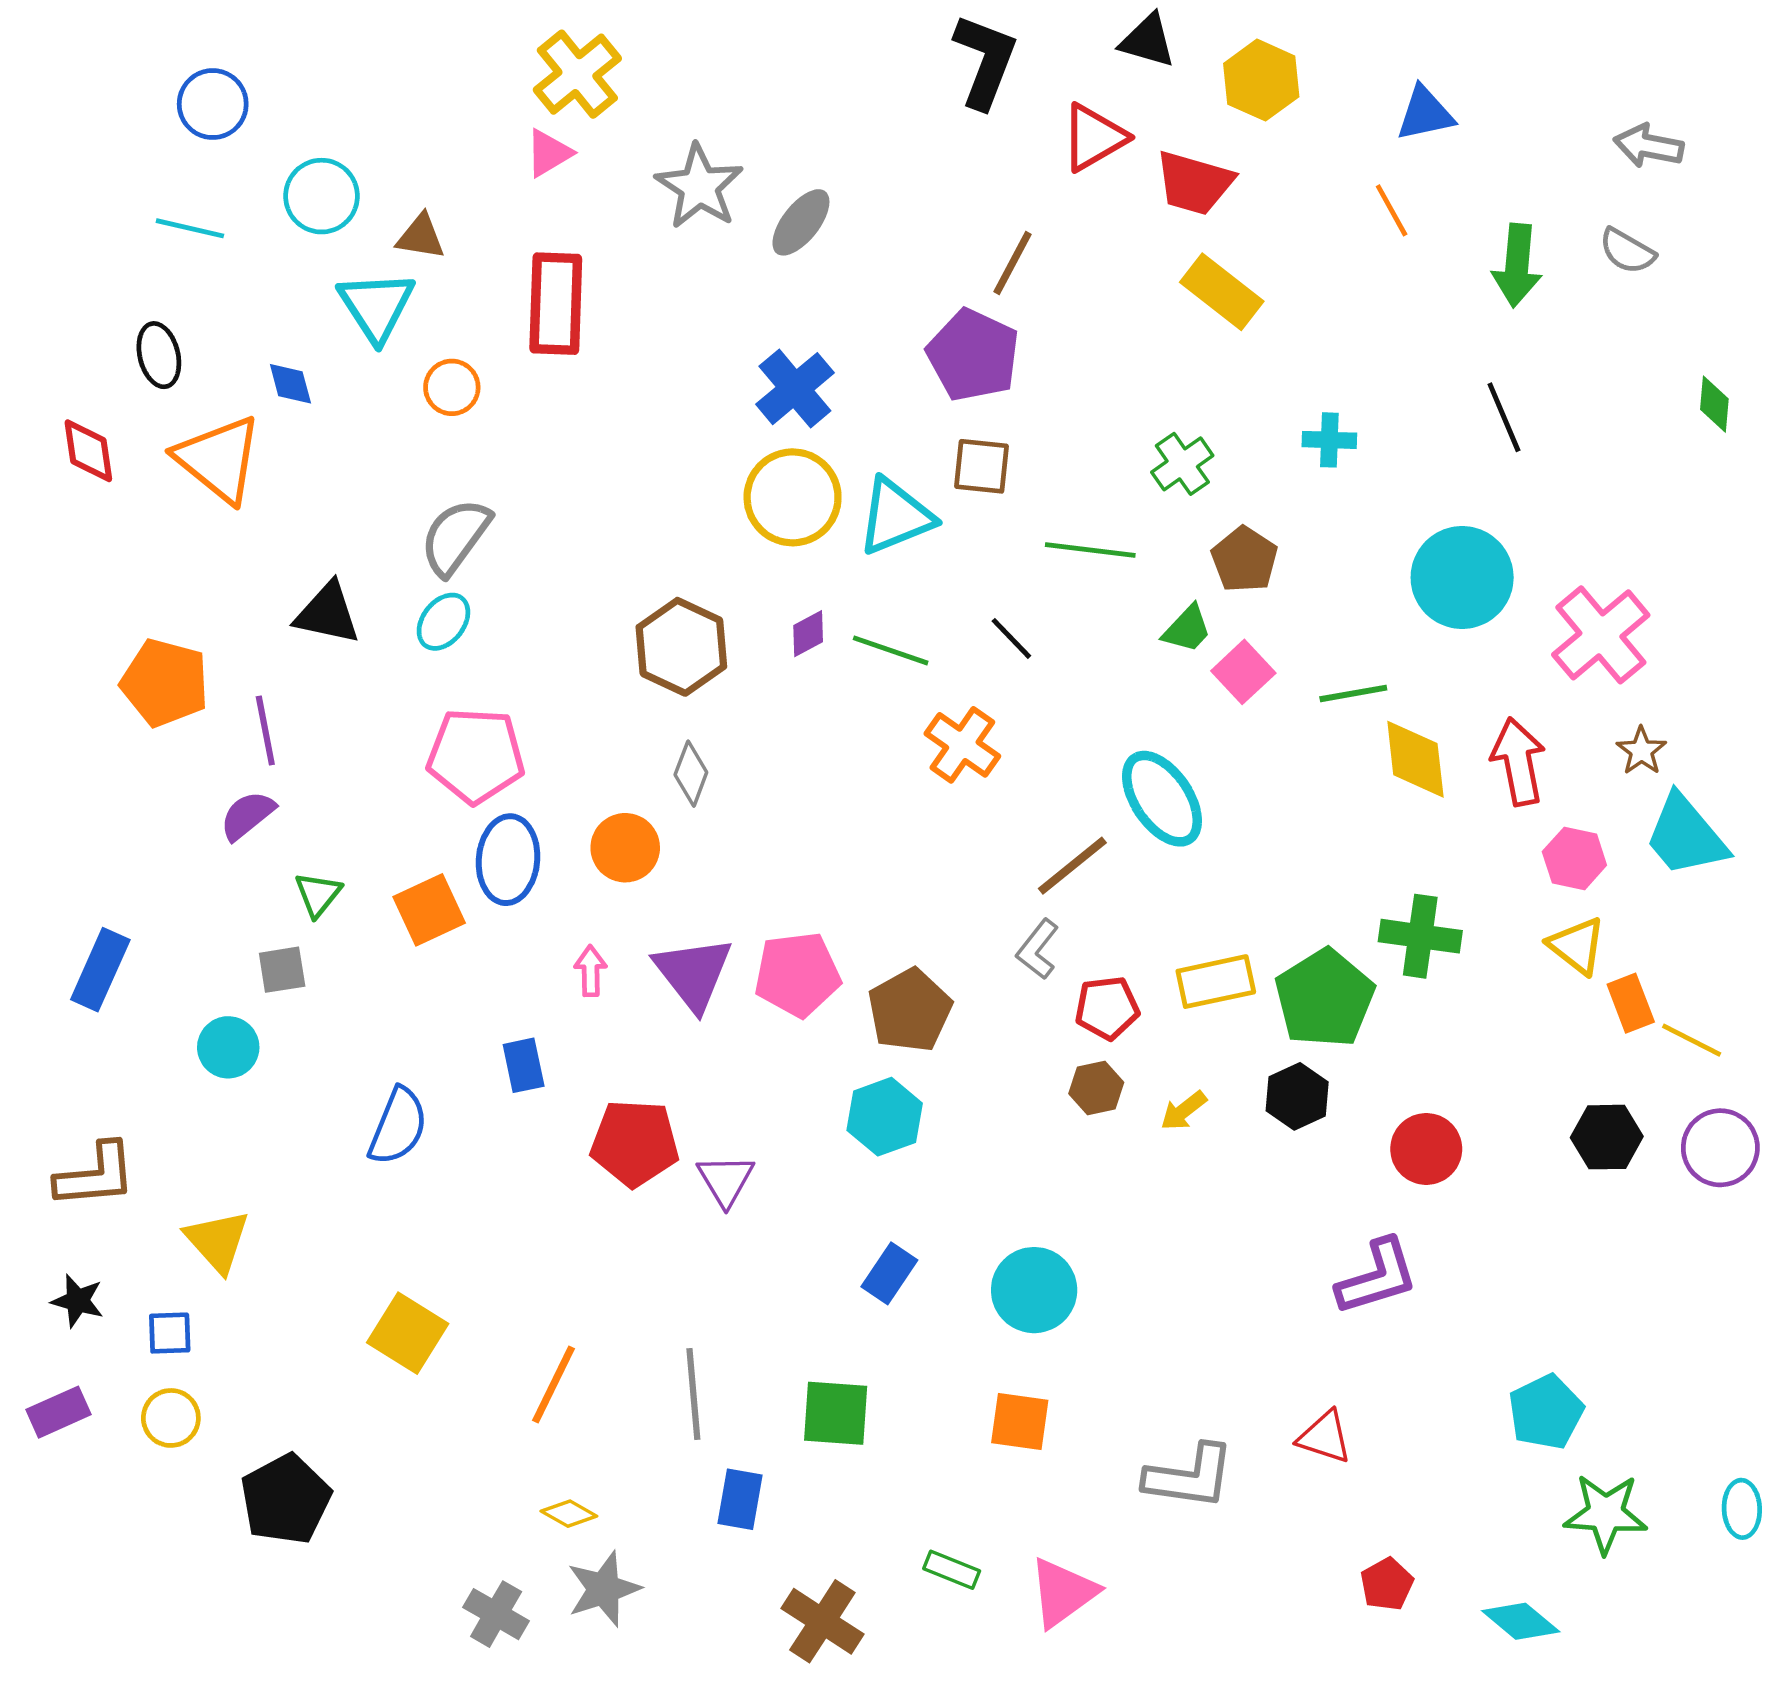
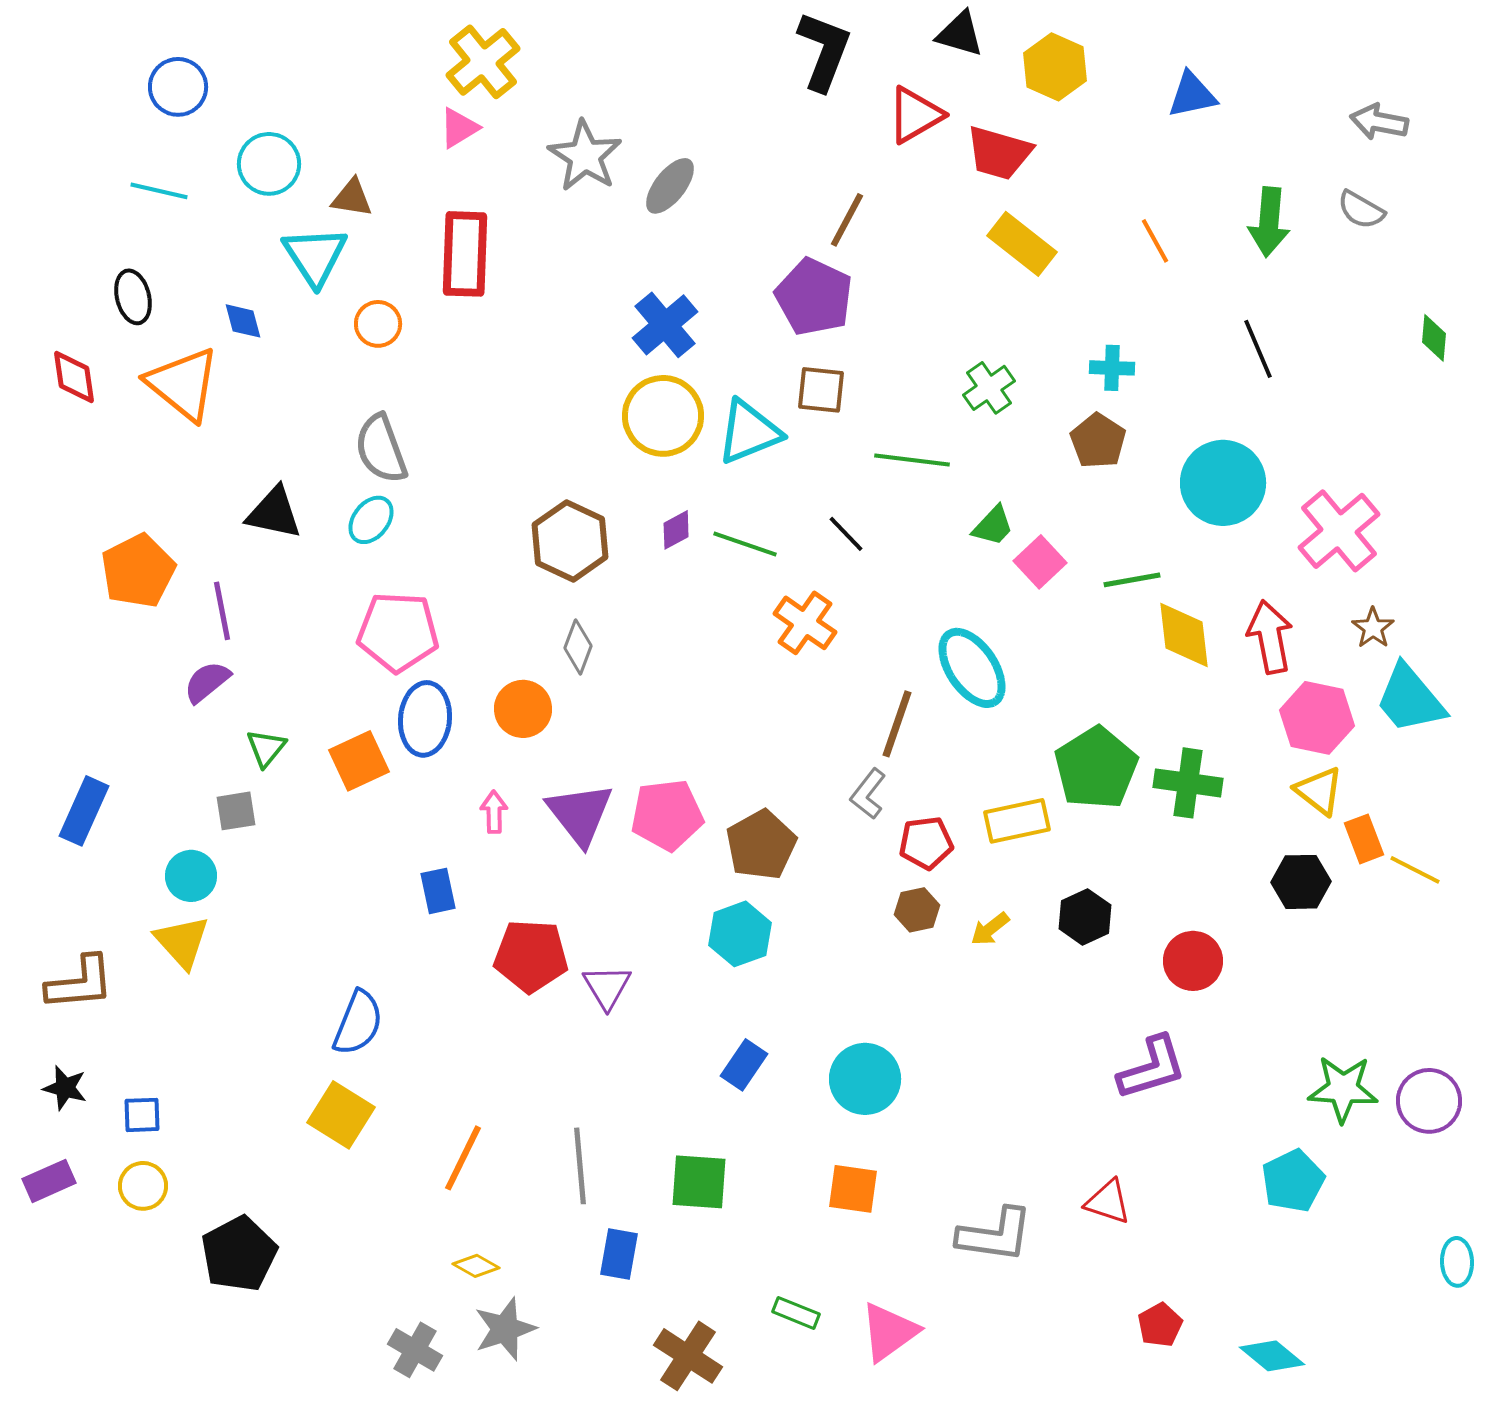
orange line: (1392, 210) -> (1155, 241), moved
gray semicircle: (455, 537) -> (381, 449), turned -56
brown pentagon: (1244, 560) -> (1098, 441), moved
orange pentagon: (165, 683) -> (138, 571), turned 30
pink hexagon: (1574, 858) -> (1317, 718), size x1.4
brown line: (1072, 866) -> (897, 724), turned -32
green pentagon: (1325, 998) -> (1096, 768), moved
blue semicircle: (398, 1126) -> (358, 1023), moved
black hexagon: (1607, 1137) -> (1301, 882), moved
purple circle: (1720, 1148) -> (1429, 1101), moved
yellow triangle: (217, 1241) -> (182, 942), moved
green star: (1606, 1514) -> (1343, 1089), moved

